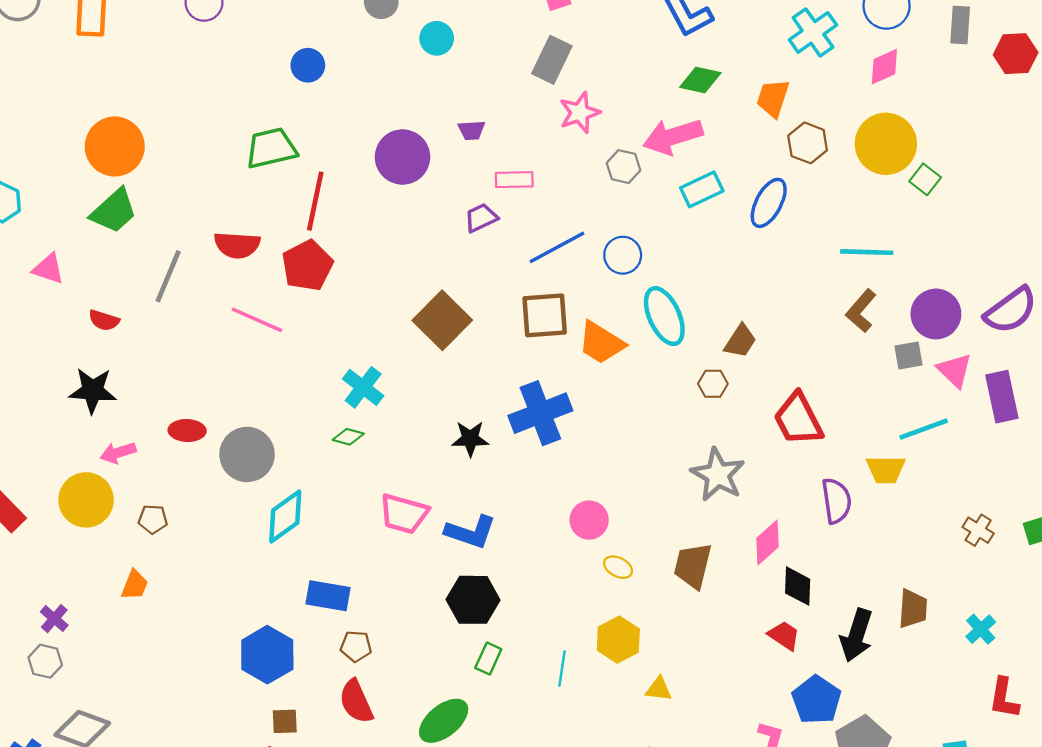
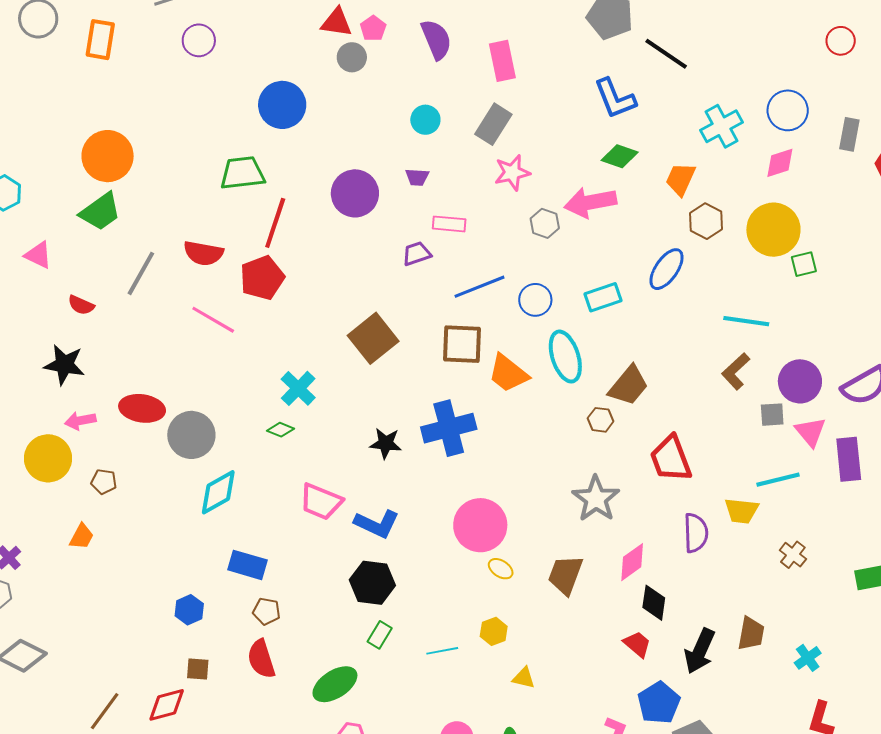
cyan circle: (437, 38) -> (425, 120), moved
blue circle: (308, 65) -> (282, 105), size x1.6
green square: (925, 179) -> (804, 264), turned 32
cyan rectangle: (702, 189) -> (603, 297), moved
brown trapezoid: (740, 341) -> (628, 386), size x1.4
red ellipse: (187, 431) -> (142, 408), size x1.4
pink circle: (589, 520) -> (480, 525), size x1.6
brown cross: (978, 530) -> (793, 555), moved
yellow hexagon: (618, 640) -> (494, 631), size x0.7
blue hexagon: (267, 655) -> (189, 610), size x0.6
cyan line: (562, 669) -> (442, 651), turned 64

